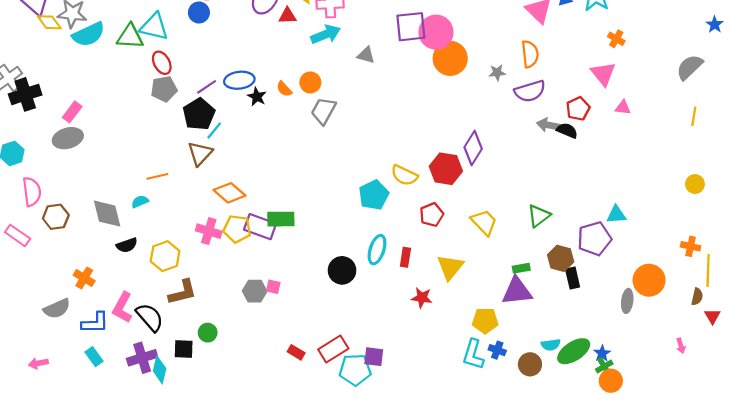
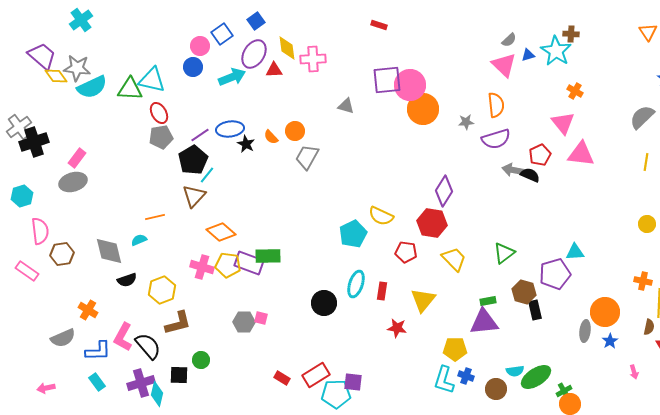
cyan arrow: (326, 34) -> (232, 77), moved
pink triangle: (623, 108) -> (581, 154), size x1.8
red hexagon: (446, 169) -> (432, 223), moved
red pentagon: (432, 215) -> (406, 252), turned 30
blue star: (602, 353) -> (610, 341), moved

